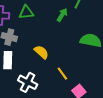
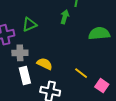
yellow semicircle: (41, 52) -> (45, 64), moved

